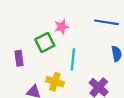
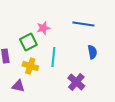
yellow cross: (55, 82) -> (30, 66), moved

